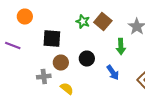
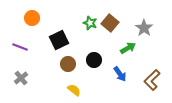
black square: (52, 39) -> (59, 40), turned -30
green arrow: (121, 47) -> (128, 48), turned -119
gray cross: (44, 77) -> (21, 78), moved, turned -32

